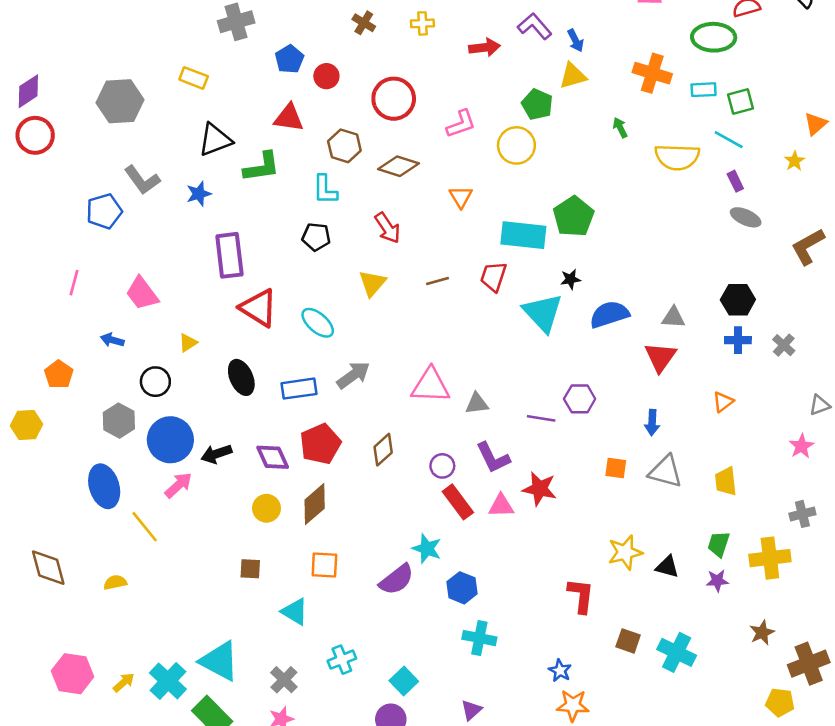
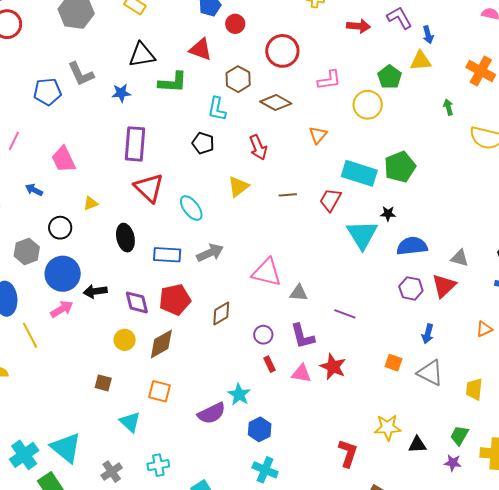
purple hexagon: (580, 399) -> (411, 288), moved
red rectangle: (458, 502) -> (270, 364), size x0.6
black triangle: (667, 567) -> (417, 445), turned -30

